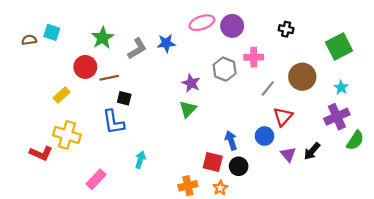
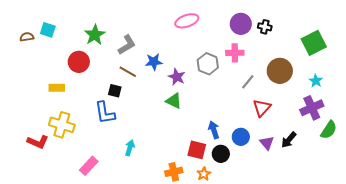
purple circle: (232, 26) -> (241, 24), moved
blue star: (166, 43) -> (154, 62), moved
brown line: (109, 78) -> (128, 72), moved, turned 42
yellow rectangle: (62, 95) -> (57, 88), turned 42
green triangle: (188, 109) -> (174, 101), turned -48
blue circle: (265, 136) -> (241, 137), moved

